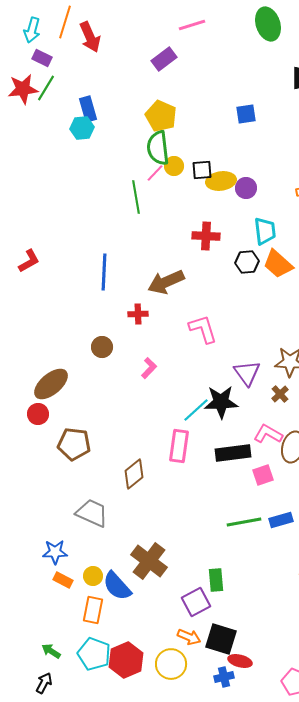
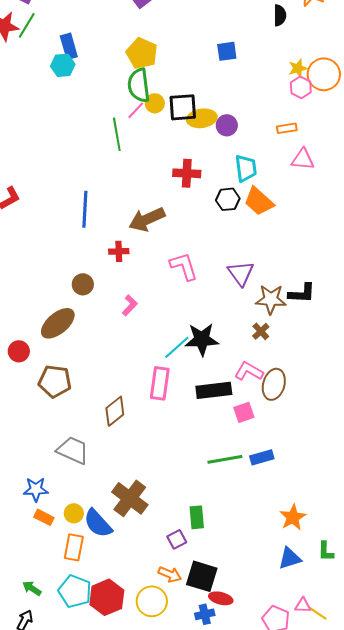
black square: (202, 170) -> (183, 107), size x1.4
purple triangle: (247, 373) -> (241, 273), moved
brown ellipse: (51, 384) -> (58, 323), moved
purple square: (196, 602) -> (177, 539), size x0.7

